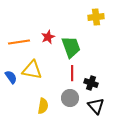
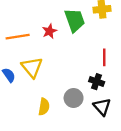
green trapezoid: (71, 47) -> (75, 20), moved
yellow triangle: (32, 70) -> (32, 67), turned 40
red line: (72, 73) -> (104, 57), moved

